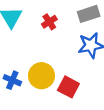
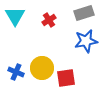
red square: (68, 87) -> (66, 78), turned -36

